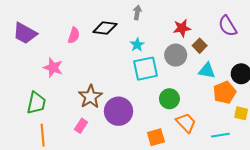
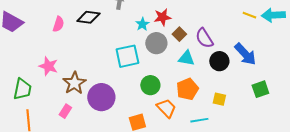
purple semicircle: (228, 26) -> (204, 38), moved
cyan star: (137, 45) -> (142, 24), moved
pink star: (53, 68) -> (48, 66), moved
orange pentagon: (225, 93) -> (187, 89), moved

